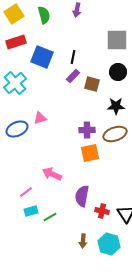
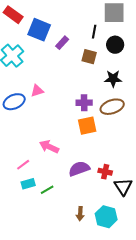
red rectangle: (16, 42) -> (13, 15), turned 54
black line: (73, 57) -> (94, 32), moved
purple rectangle: (73, 76) -> (62, 43), moved
purple semicircle: (82, 196) -> (79, 169), turned 60
red cross: (102, 211) -> (105, 172), moved

